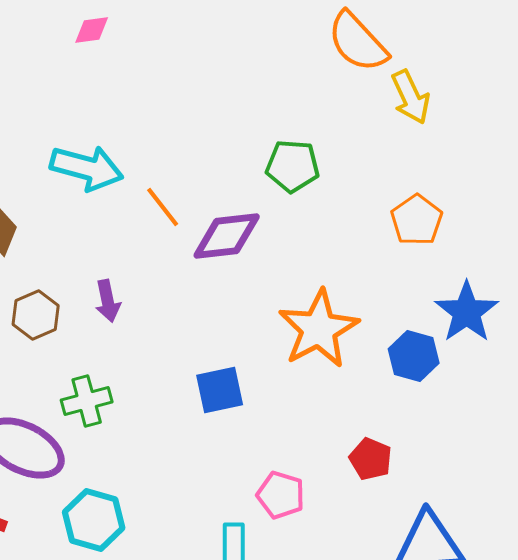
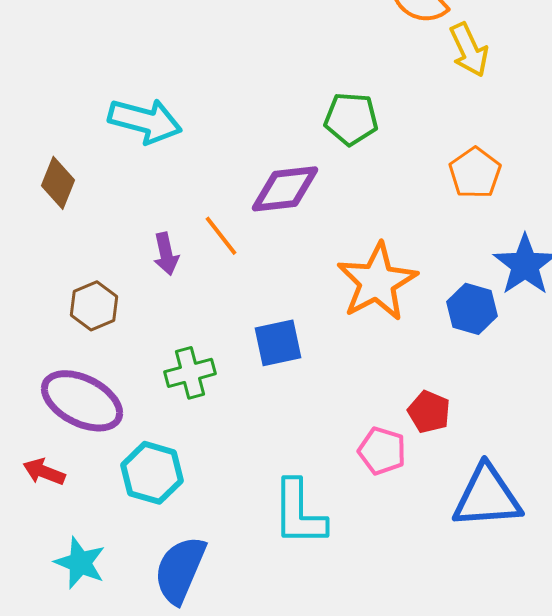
orange line: (163, 207) -> (221, 236), moved
brown hexagon: (36, 315) -> (94, 306), moved
green cross: (87, 401) -> (190, 373), moved
pink pentagon: (281, 495) -> (382, 451), moved

